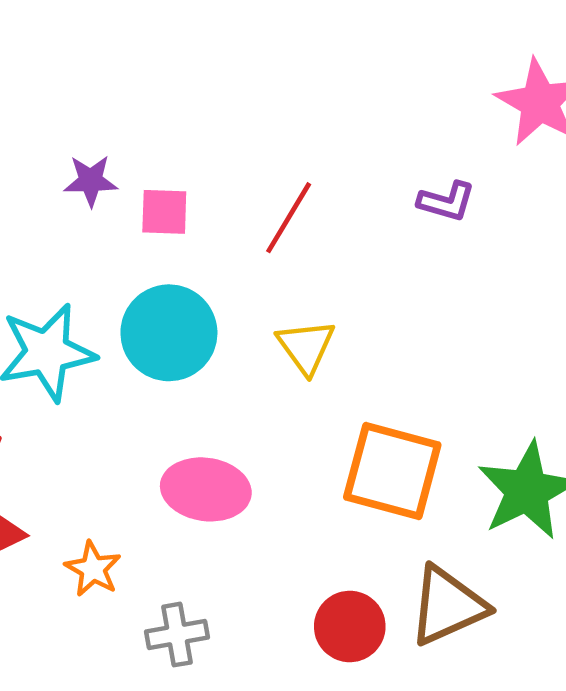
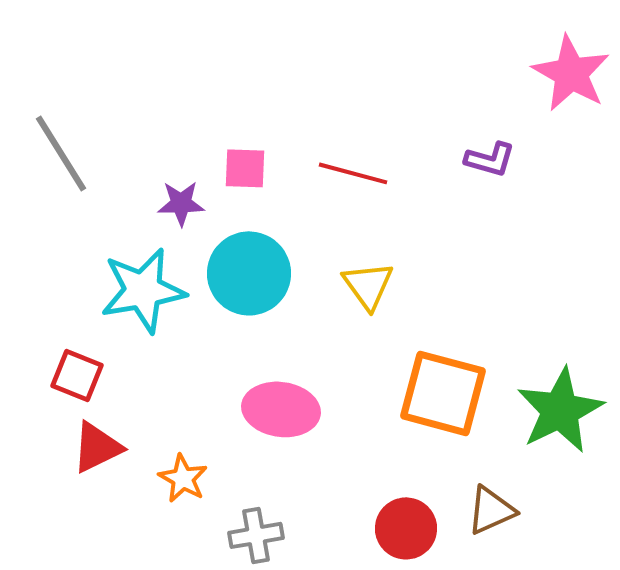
purple star: (91, 181) -> (181, 203), moved
red line: (289, 218) -> (353, 173), turned 74
brown triangle: (448, 606) -> (491, 510), size x0.7

